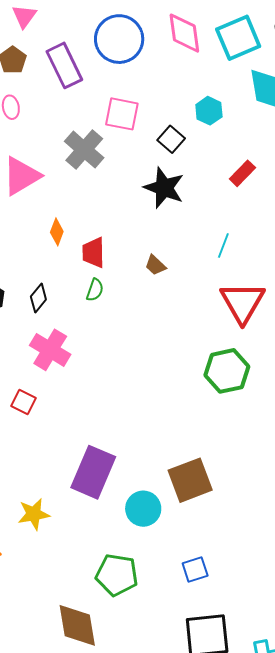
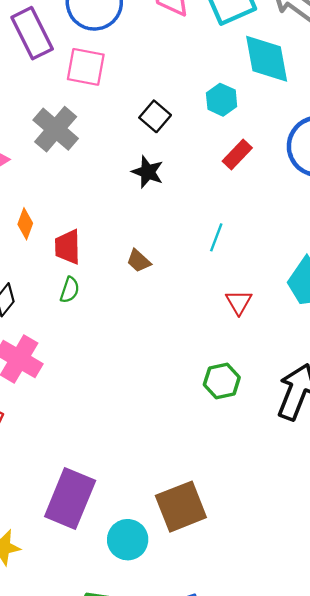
cyan hexagon: (209, 111) -> (222, 100), moved
pink square: (122, 114) -> (86, 67), moved
black star: (164, 188) -> (148, 172), size x0.7
red triangle: (242, 302) -> (239, 302), size x0.5
green hexagon: (227, 371) -> (222, 381), size x0.7

